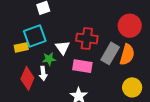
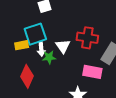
pink rectangle: (82, 66) -> (92, 72), moved
white arrow: (43, 73) -> (41, 49), moved

